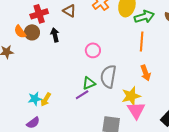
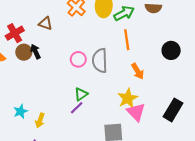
brown circle: (32, 32) -> (24, 52), moved
gray semicircle: (108, 76) -> (100, 61), moved
cyan star: (35, 99) -> (21, 111), moved

